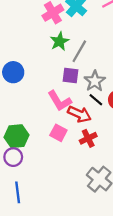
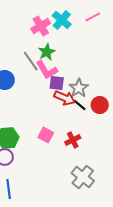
gray line: (79, 51) -> (31, 61), moved, turned -65
pink L-shape: (60, 101) -> (47, 70), moved
red arrow: (79, 114) -> (65, 98), moved

